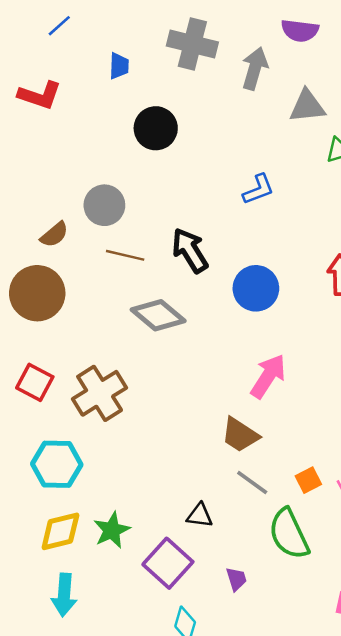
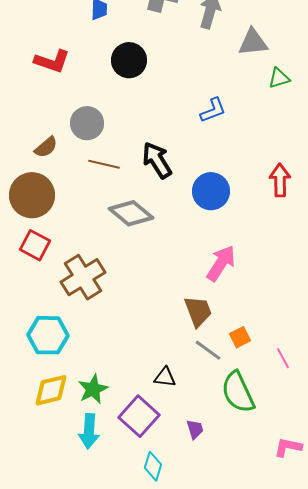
red L-shape: (40, 95) -> (52, 61), moved
red square: (35, 382) -> (35, 245), moved
brown trapezoid: (240, 435) -> (198, 311), turned -144
orange square: (308, 480) -> (240, 337), moved
cyan arrow: (64, 595) -> (89, 431), moved

